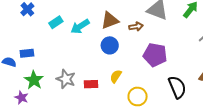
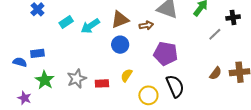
gray star: (66, 79) -> (77, 79), turned 30
black semicircle: (177, 87) -> (175, 86), moved
purple star: (21, 98) -> (24, 98), moved

